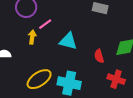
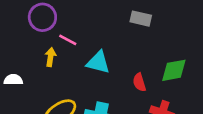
pink line: (45, 24) -> (68, 40), turned 64

